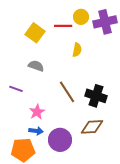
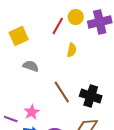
red line: (63, 26) -> (58, 26), turned -60
yellow square: (35, 33) -> (19, 36), moved, turned 30
purple line: (16, 89) -> (11, 119), moved

